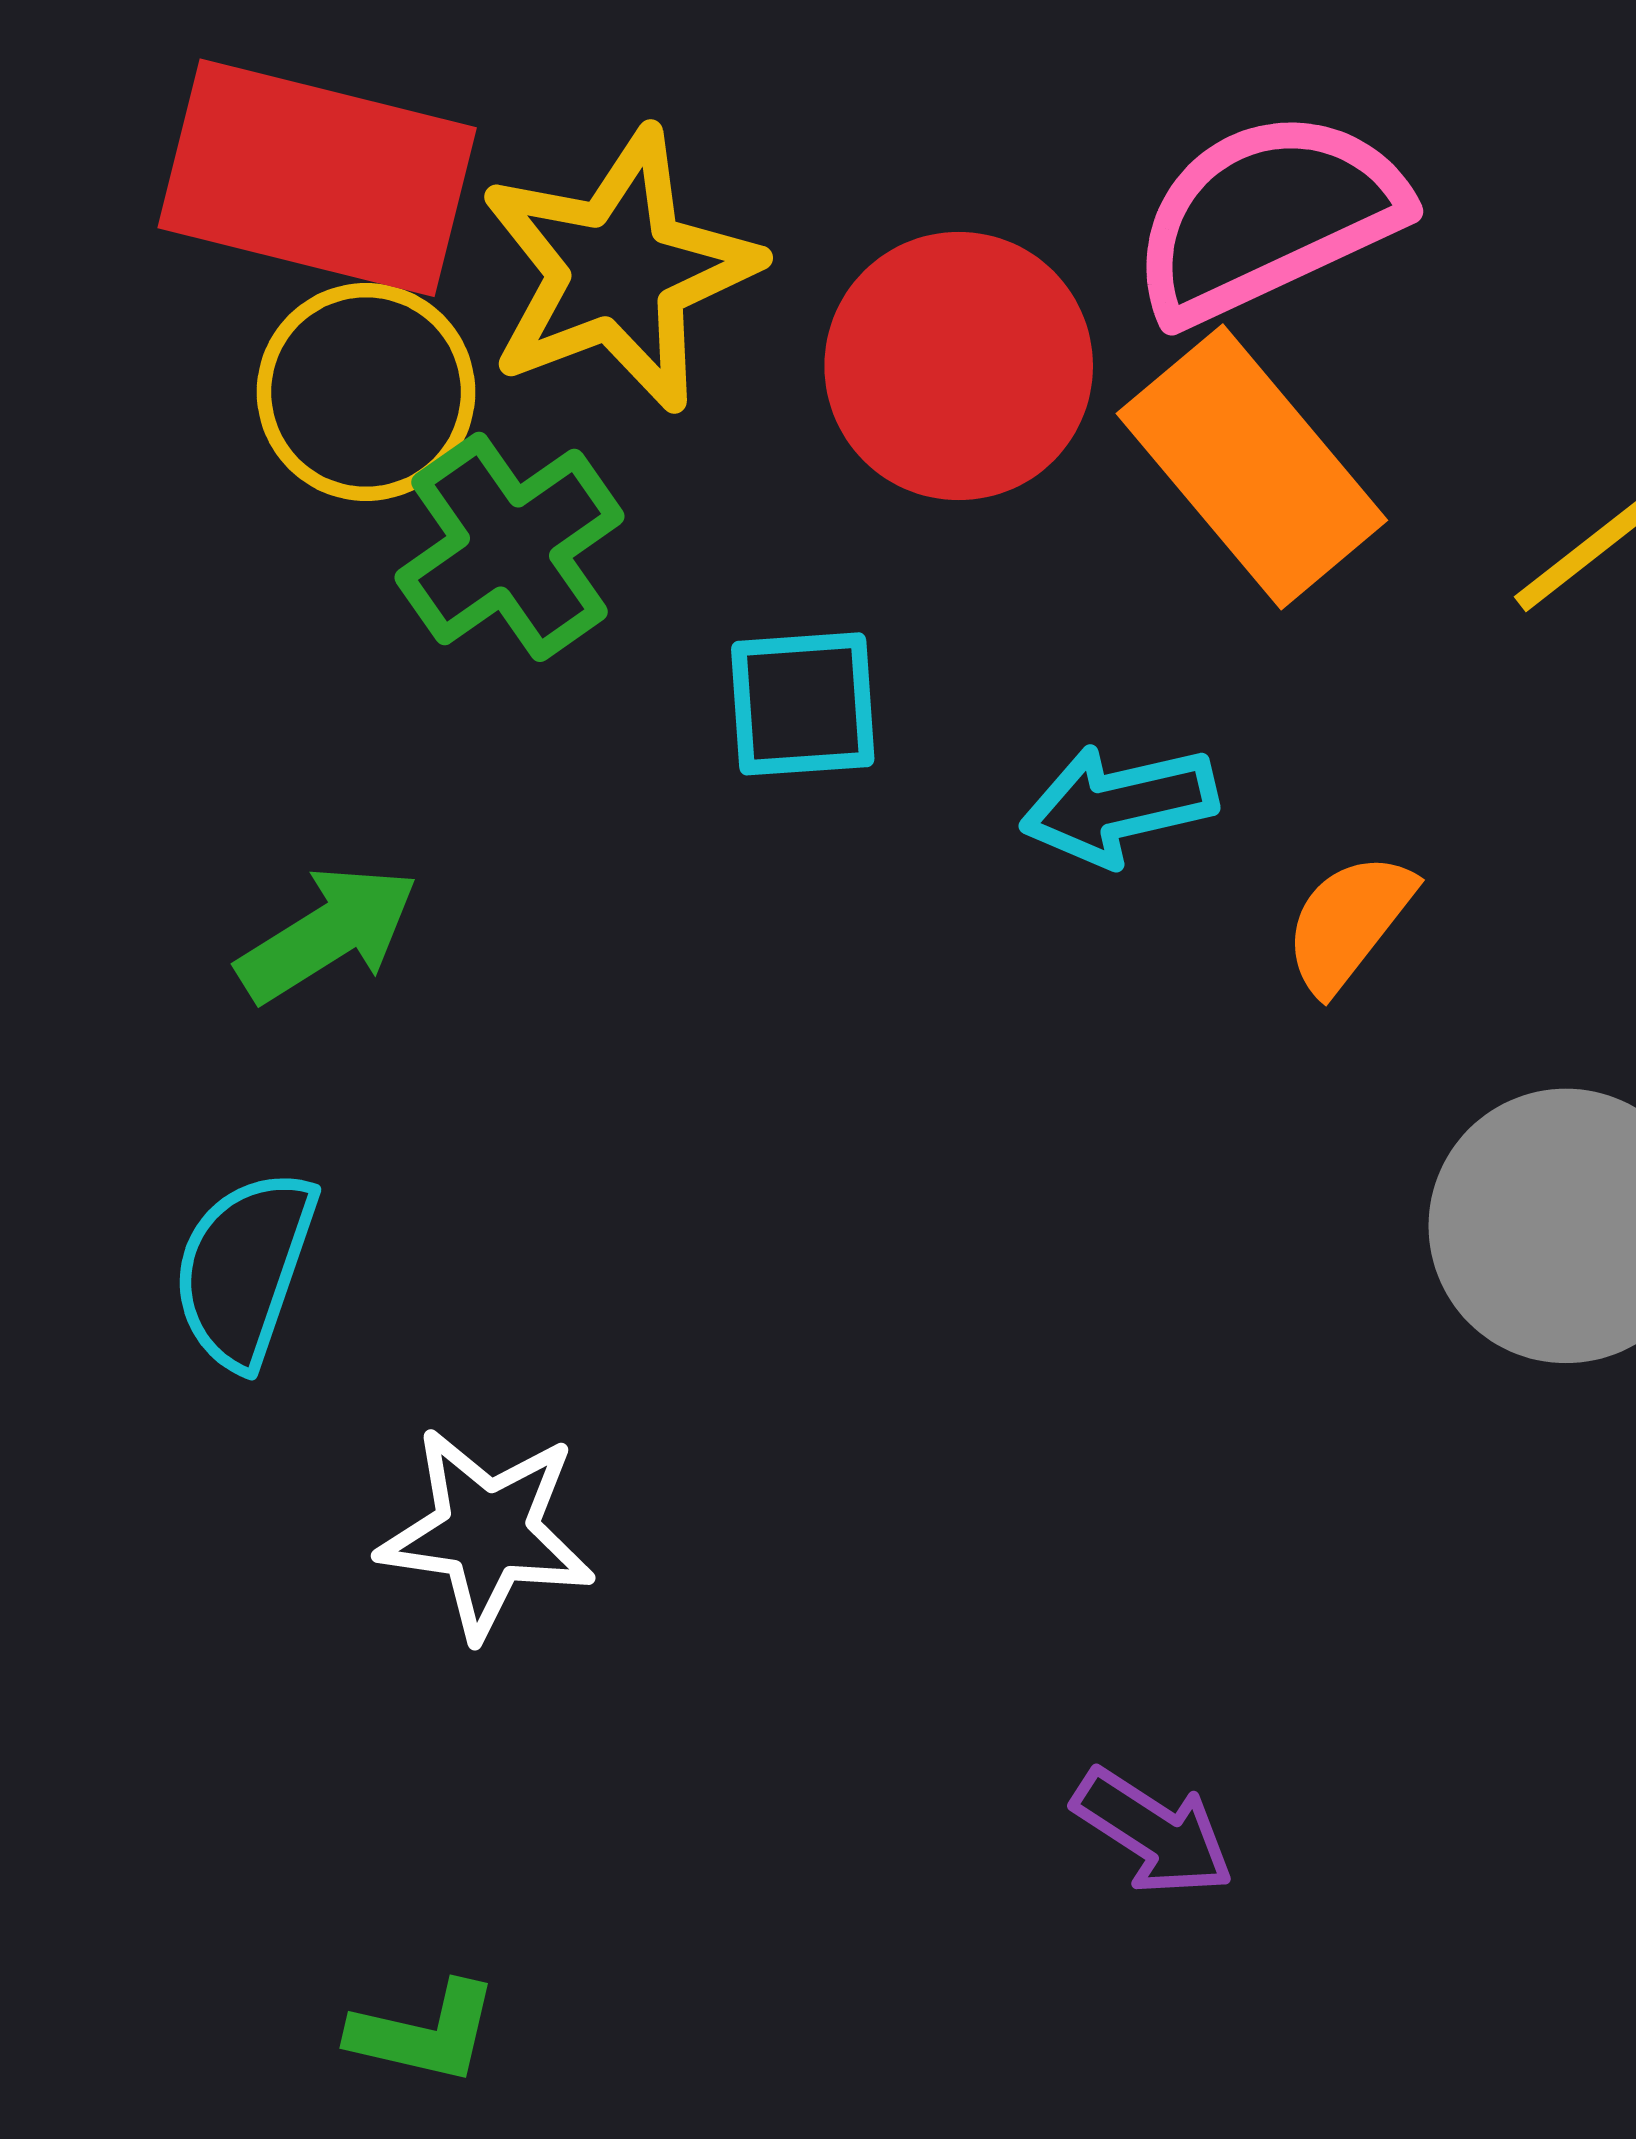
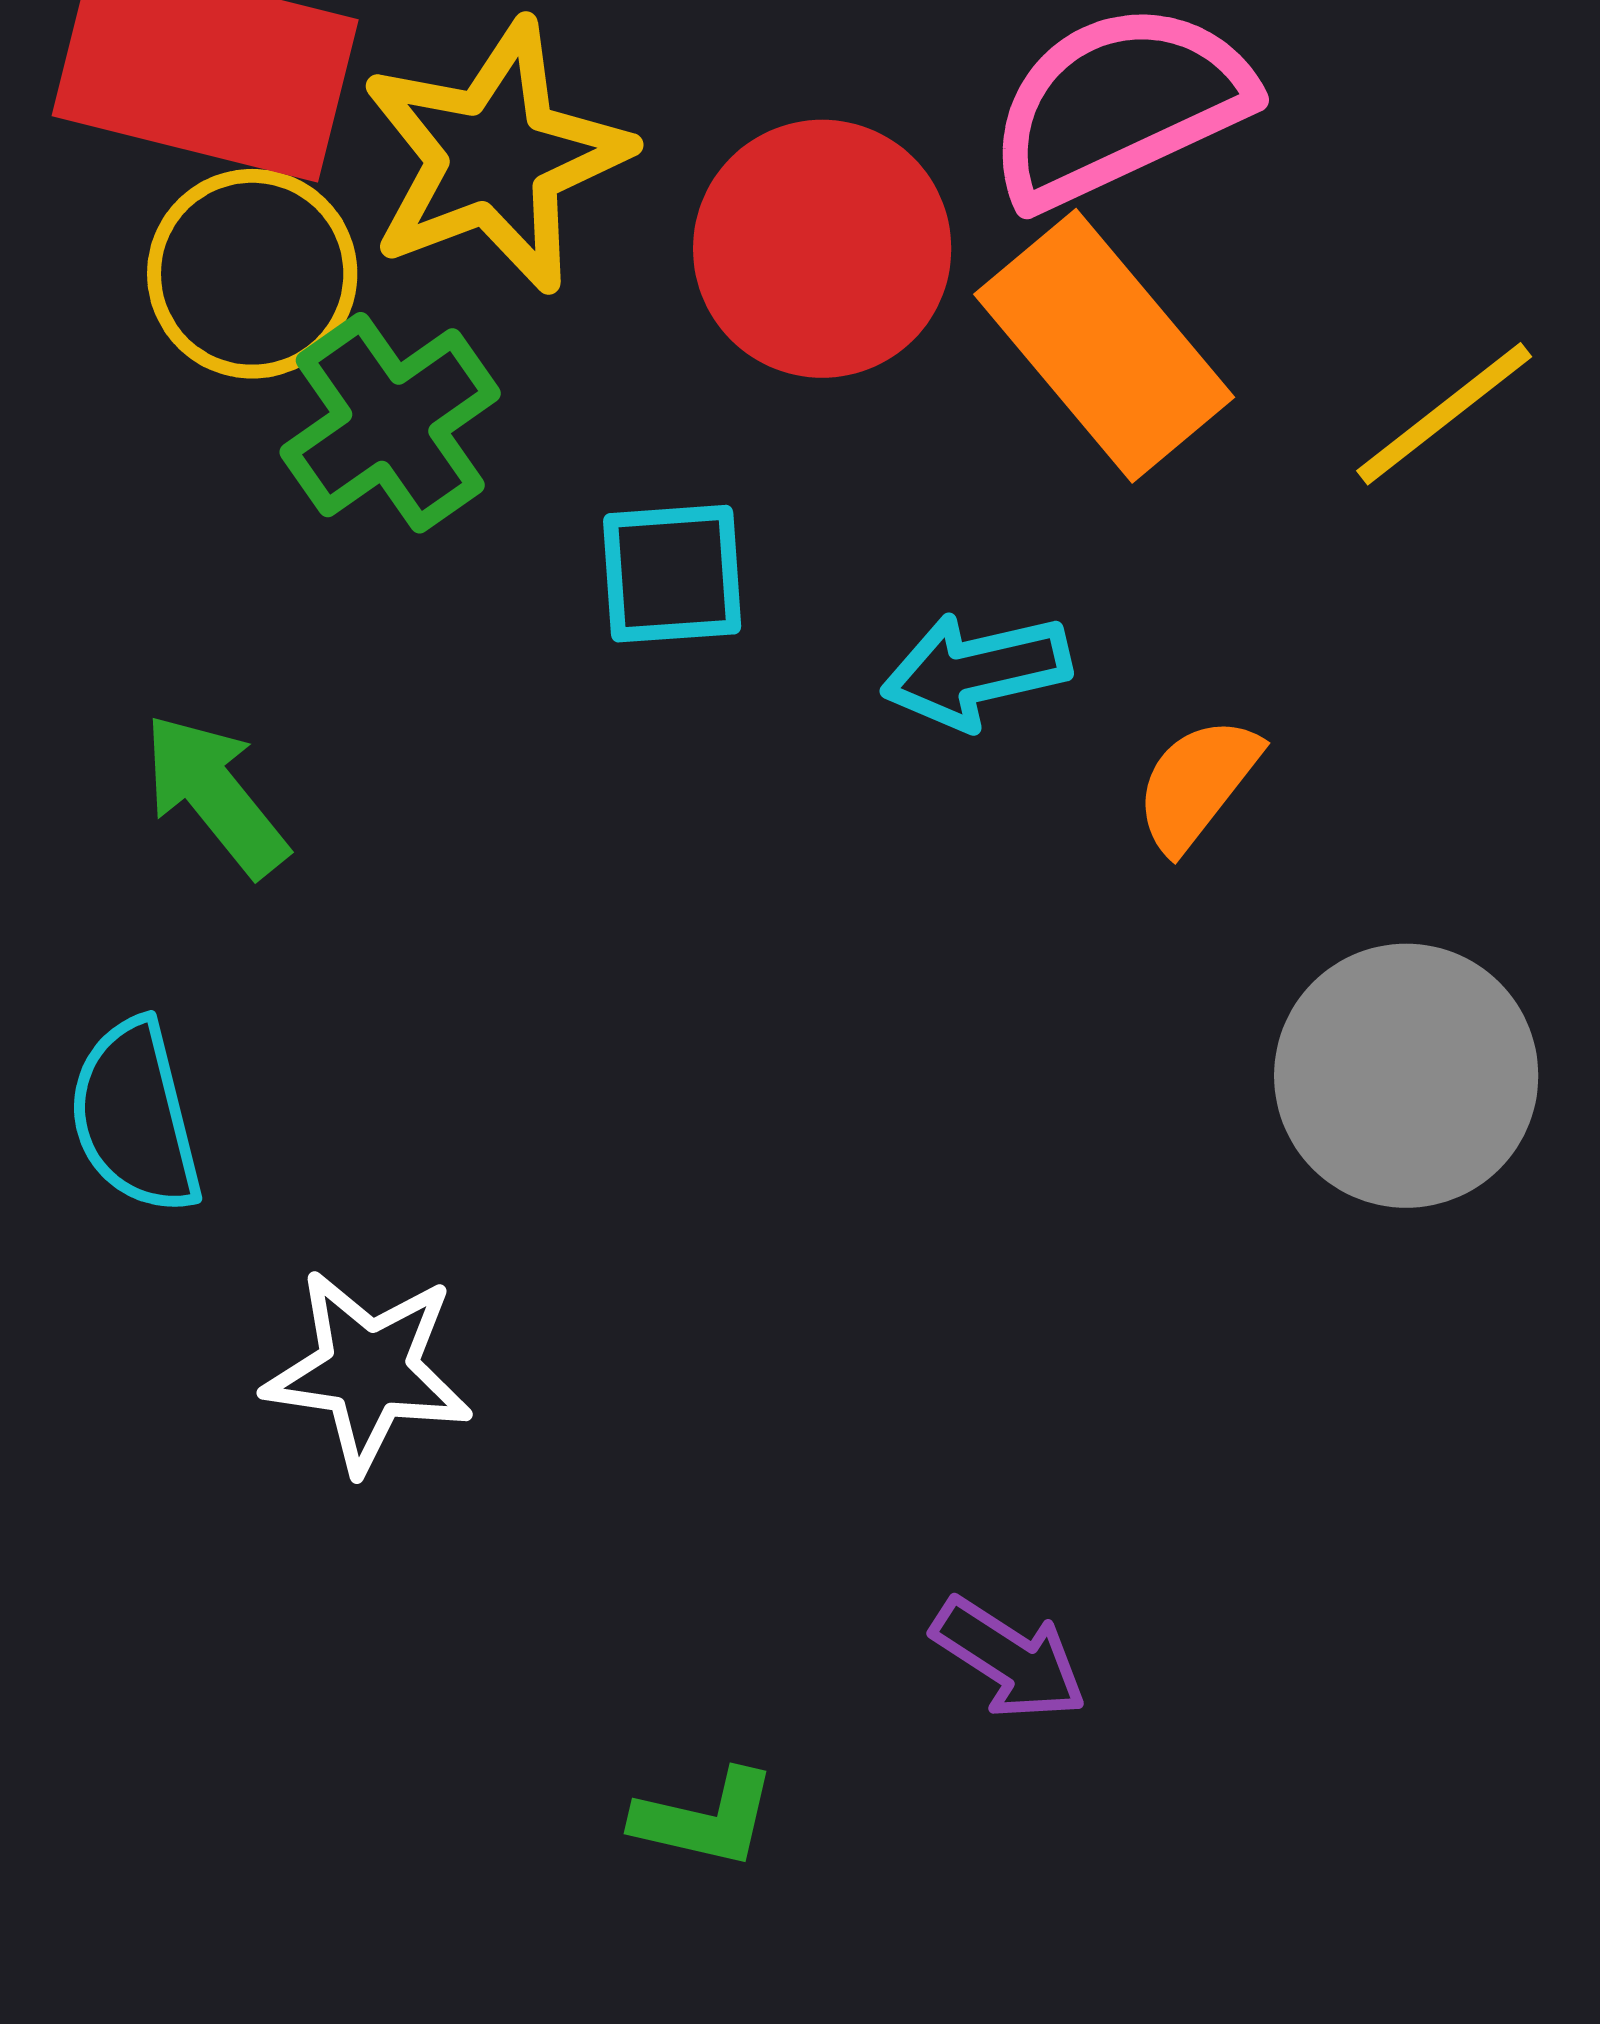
green arrow: (328, 934) -> (215, 795), turned -97
cyan semicircle: (244, 1269) -> (135, 1117), turned -33
green L-shape: (424, 2033) -> (705, 1819), moved

